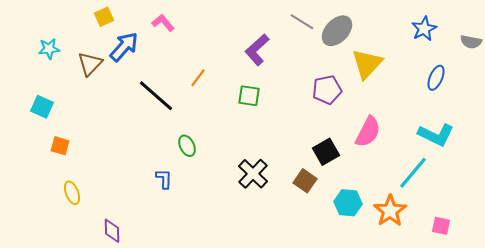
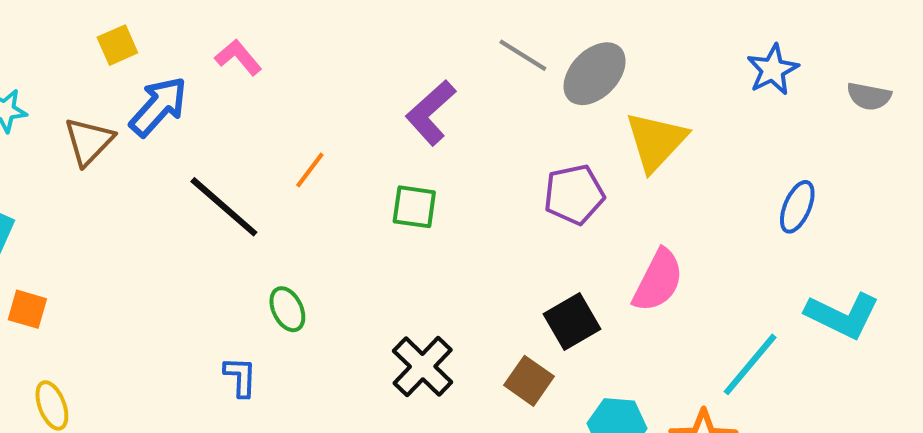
blue ellipse: (436, 78) -> (797, 207), moved
cyan L-shape: (436, 135) -> (842, 315), moved

